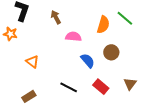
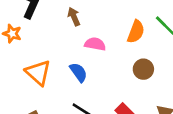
blue semicircle: (88, 61) -> (78, 72), moved
orange triangle: (32, 62) -> (38, 73), size x1.5

